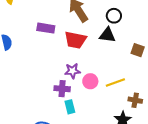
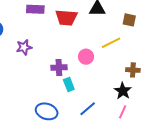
purple star: (72, 71) -> (24, 47), moved
yellow line: (115, 82) -> (111, 43), moved

